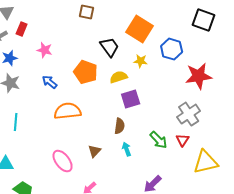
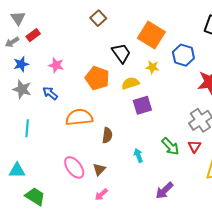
brown square: (87, 12) -> (98, 18), turned 35
red rectangle: (22, 29) -> (33, 35), turned 32
pink star: (45, 50) -> (56, 65), moved
blue arrow: (50, 82) -> (50, 93), moved
brown semicircle: (120, 126) -> (107, 135), moved
brown triangle: (95, 151) -> (99, 169), moved

